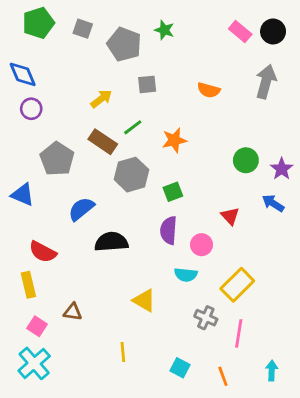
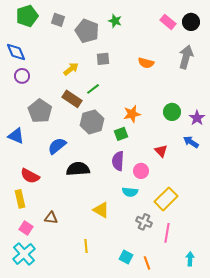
orange star: (174, 140) -> (132, 114), moved
orange line: (223, 376) -> (147, 263), moved

